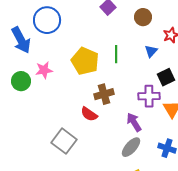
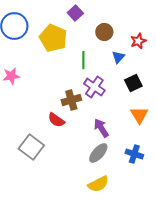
brown circle: (143, 17) -> (104, 32), moved
yellow pentagon: (85, 61) -> (53, 38), moved
purple cross: (149, 96) -> (94, 87), moved, turned 35

